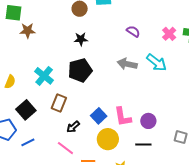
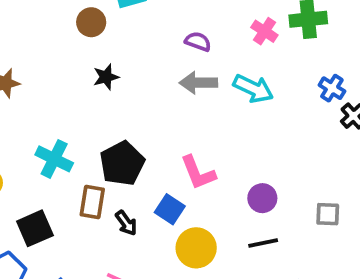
gray arrow: (127, 64) -> (198, 83), moved
black pentagon: (80, 70) -> (122, 163), moved
black square: (26, 110) -> (35, 228), turned 30
pink L-shape: (123, 117) -> (198, 173), moved
black arrow: (73, 127) -> (126, 223), moved, turned -72

